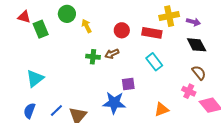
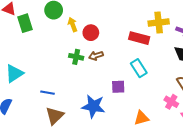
red circle: (122, 30) -> (91, 33), moved
purple square: (128, 84) -> (118, 87), moved
blue line: (56, 110) -> (48, 93), moved, turned 48

